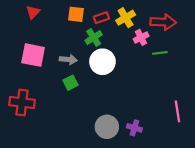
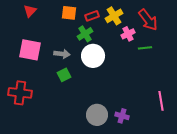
red arrow: (163, 22) -> (148, 20), turned 50

